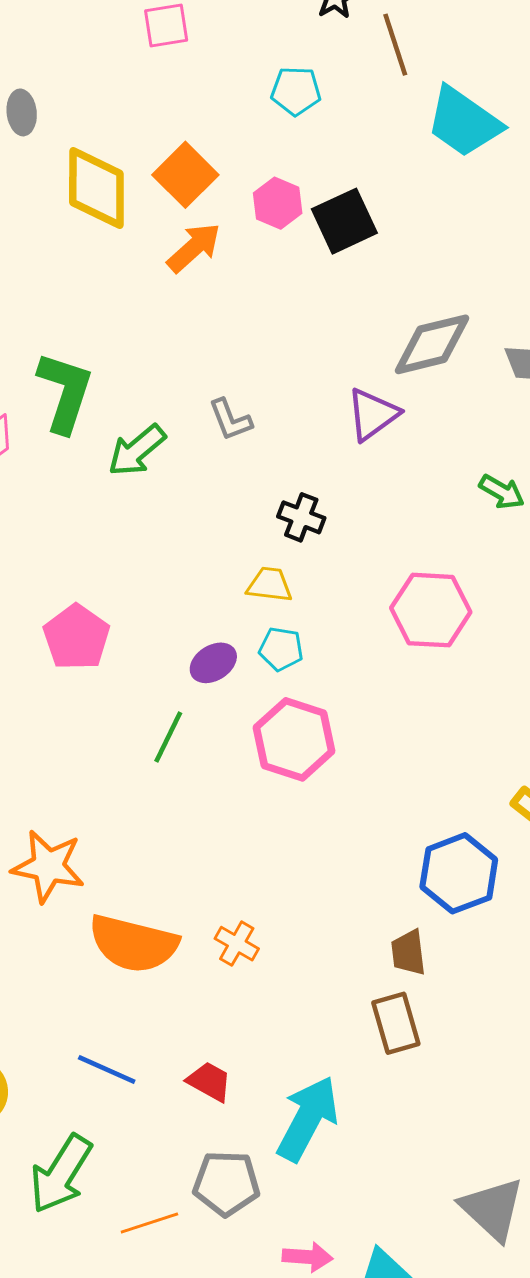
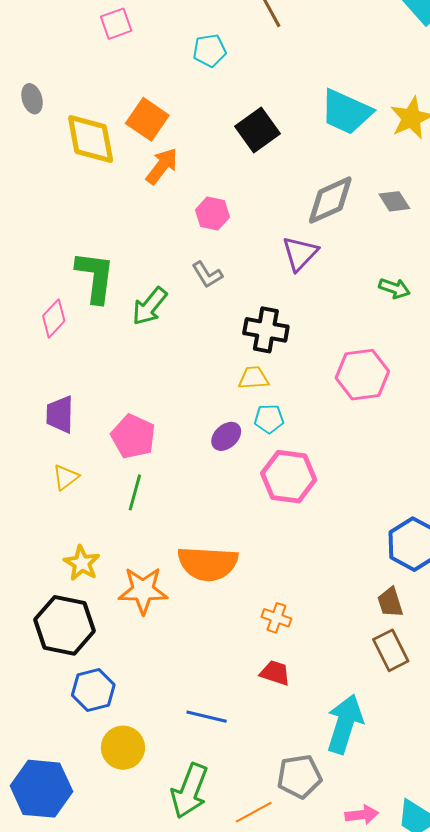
cyan trapezoid: (464, 122) -> (346, 112), moved
pink hexagon: (278, 203) -> (212, 214), moved
black cross: (301, 517) -> (266, 330), size x1.4
green line: (168, 737) -> (135, 492), moved
orange semicircle: (133, 944) -> (208, 564), moved
red trapezoid: (209, 1082) -> (275, 673), moved

